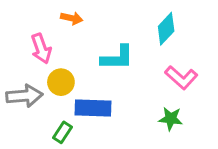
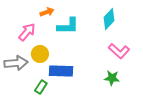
orange arrow: (72, 18) -> (47, 12), turned -32
pink arrow: (41, 49) -> (27, 32), turned -120
cyan L-shape: (117, 58) -> (68, 26), moved

